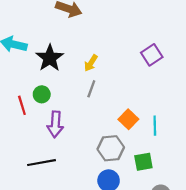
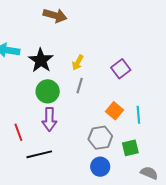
purple square: (152, 55) -> (121, 69), moved
green circle: (42, 94) -> (48, 91), moved, size x1.5
red line: (22, 105) -> (18, 132), moved

